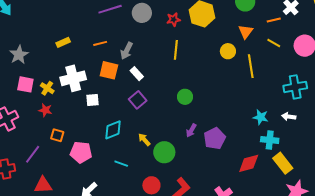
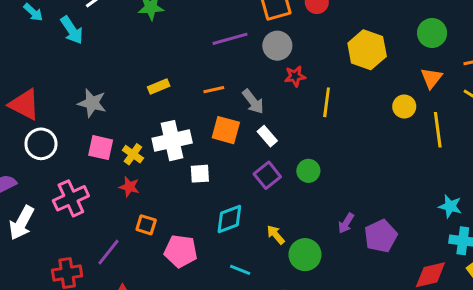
red star: (173, 20) -> (295, 76), moved
gray arrow: (127, 51) -> (253, 102), turned -66
gray star: (19, 55) -> (92, 103), turned -30
green circle: (185, 97) -> (308, 171), moved

